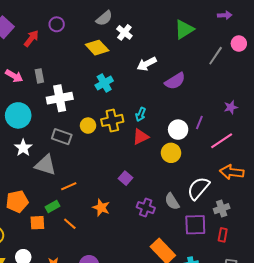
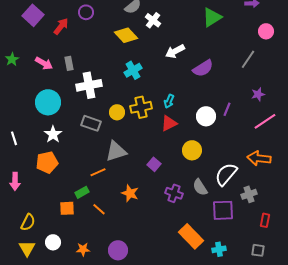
gray line: (216, 56) -> (248, 59), moved
pink line: (222, 141) -> (265, 121), moved
yellow circle: (171, 153) -> (192, 150), moved
gray triangle: (45, 165) -> (116, 151), moved, turned -35
orange pentagon: (17, 201) -> (47, 162), moved
red rectangle: (223, 235) -> (265, 220), moved

